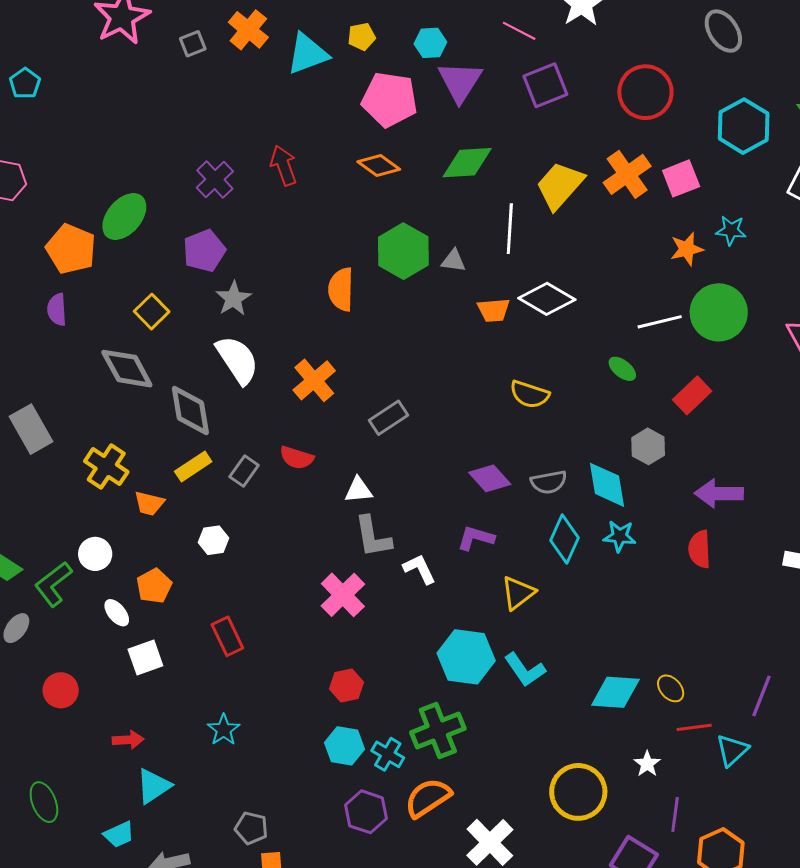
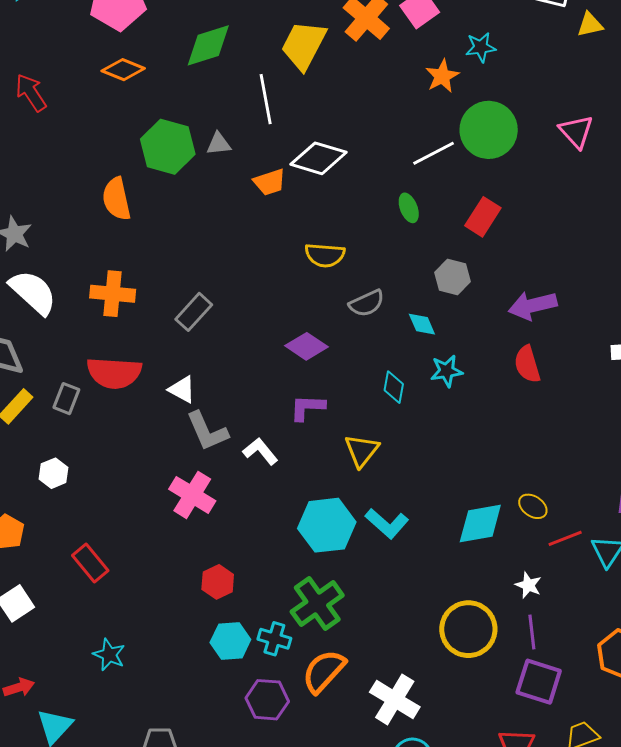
green ellipse: (622, 369) -> (409, 208), turned 44
orange cross: (314, 380) -> (113, 294), turned -30
red semicircle: (297, 458) -> (114, 373), size x1.6
gray semicircle: (549, 482) -> (367, 303), moved
cyan diamond: (607, 485) -> (422, 324), size x0.6
white triangle: (358, 490) -> (182, 389), turned 48
cyan diamond: (565, 539) -> (394, 387), size x0.7
purple line: (675, 814) -> (532, 632), moved

